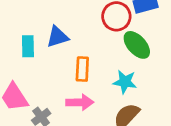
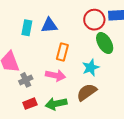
cyan star: (125, 82) -> (91, 68), turned 30

